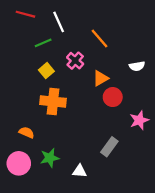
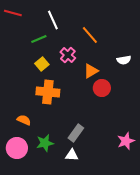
red line: (25, 14) -> (13, 13), moved
pink star: (139, 120) -> (126, 141), moved
gray rectangle: (109, 147) -> (76, 133), moved

